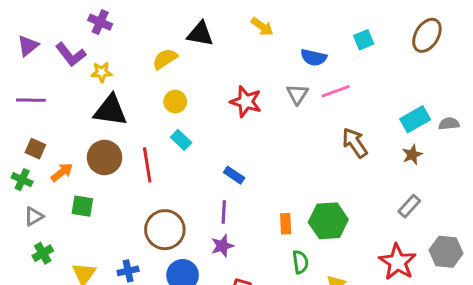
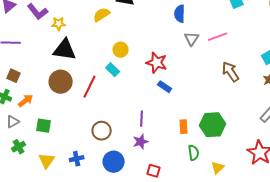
blue semicircle: (314, 57) -> (180, 14), moved, turned 78
yellow circle: (175, 102) -> (121, 50), moved
red star: (246, 102) -> (157, 63), moved
red line: (147, 165) -> (90, 87), turned 35
orange arrow: (62, 172) -> (26, 101), moved
blue rectangle: (234, 175) -> (165, 87), moved
green square: (82, 206) -> (44, 126), moved
brown circle: (165, 230) -> (102, 131), size x0.7

